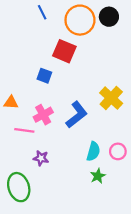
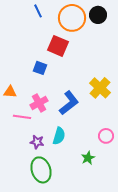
cyan semicircle: (93, 151) -> (59, 136), moved
green ellipse: (19, 187) -> (41, 170), moved

